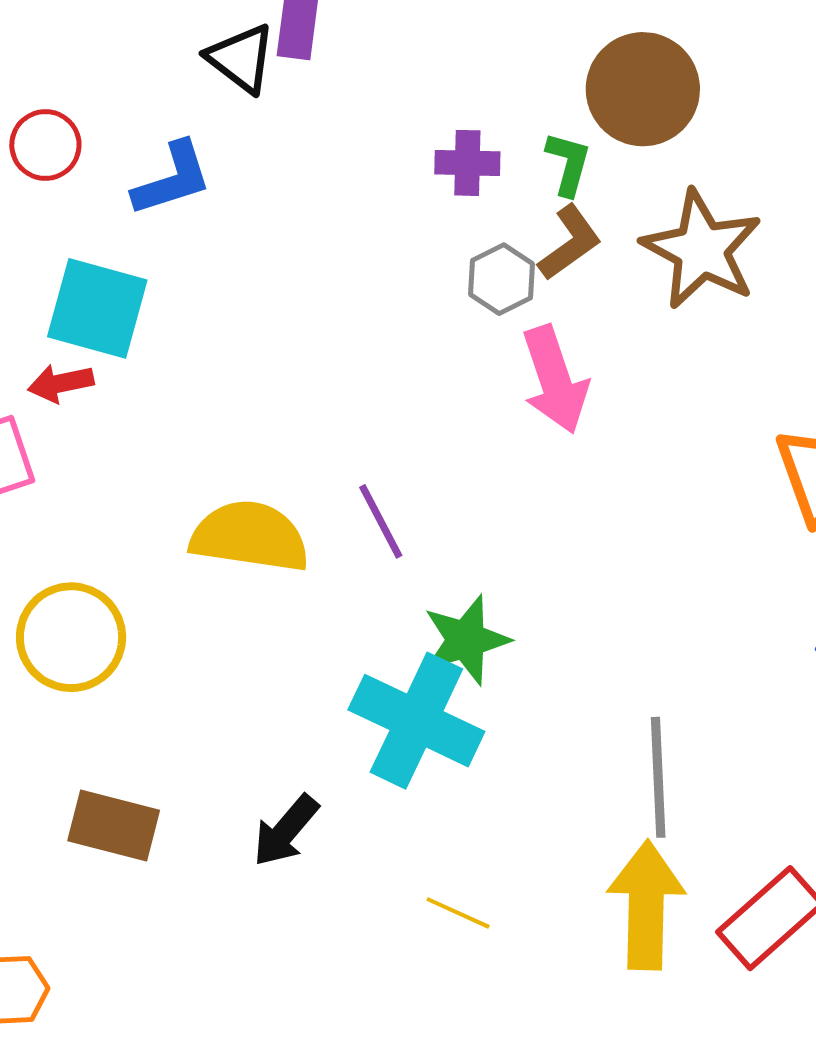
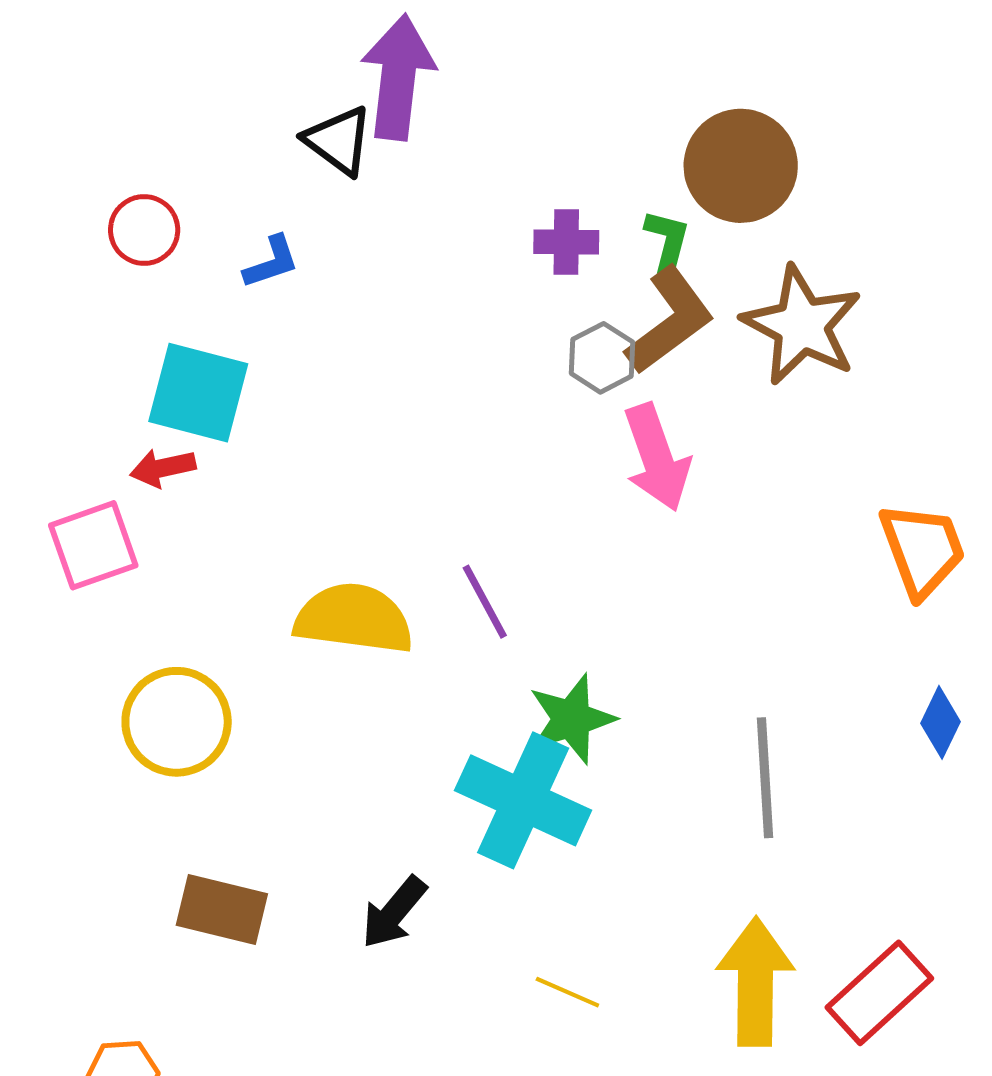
blue L-shape: (172, 179) -> (271, 262), size x0.7
brown L-shape: (570, 243) -> (670, 320), size x1.4
gray line: (658, 777) -> (765, 778), moved

